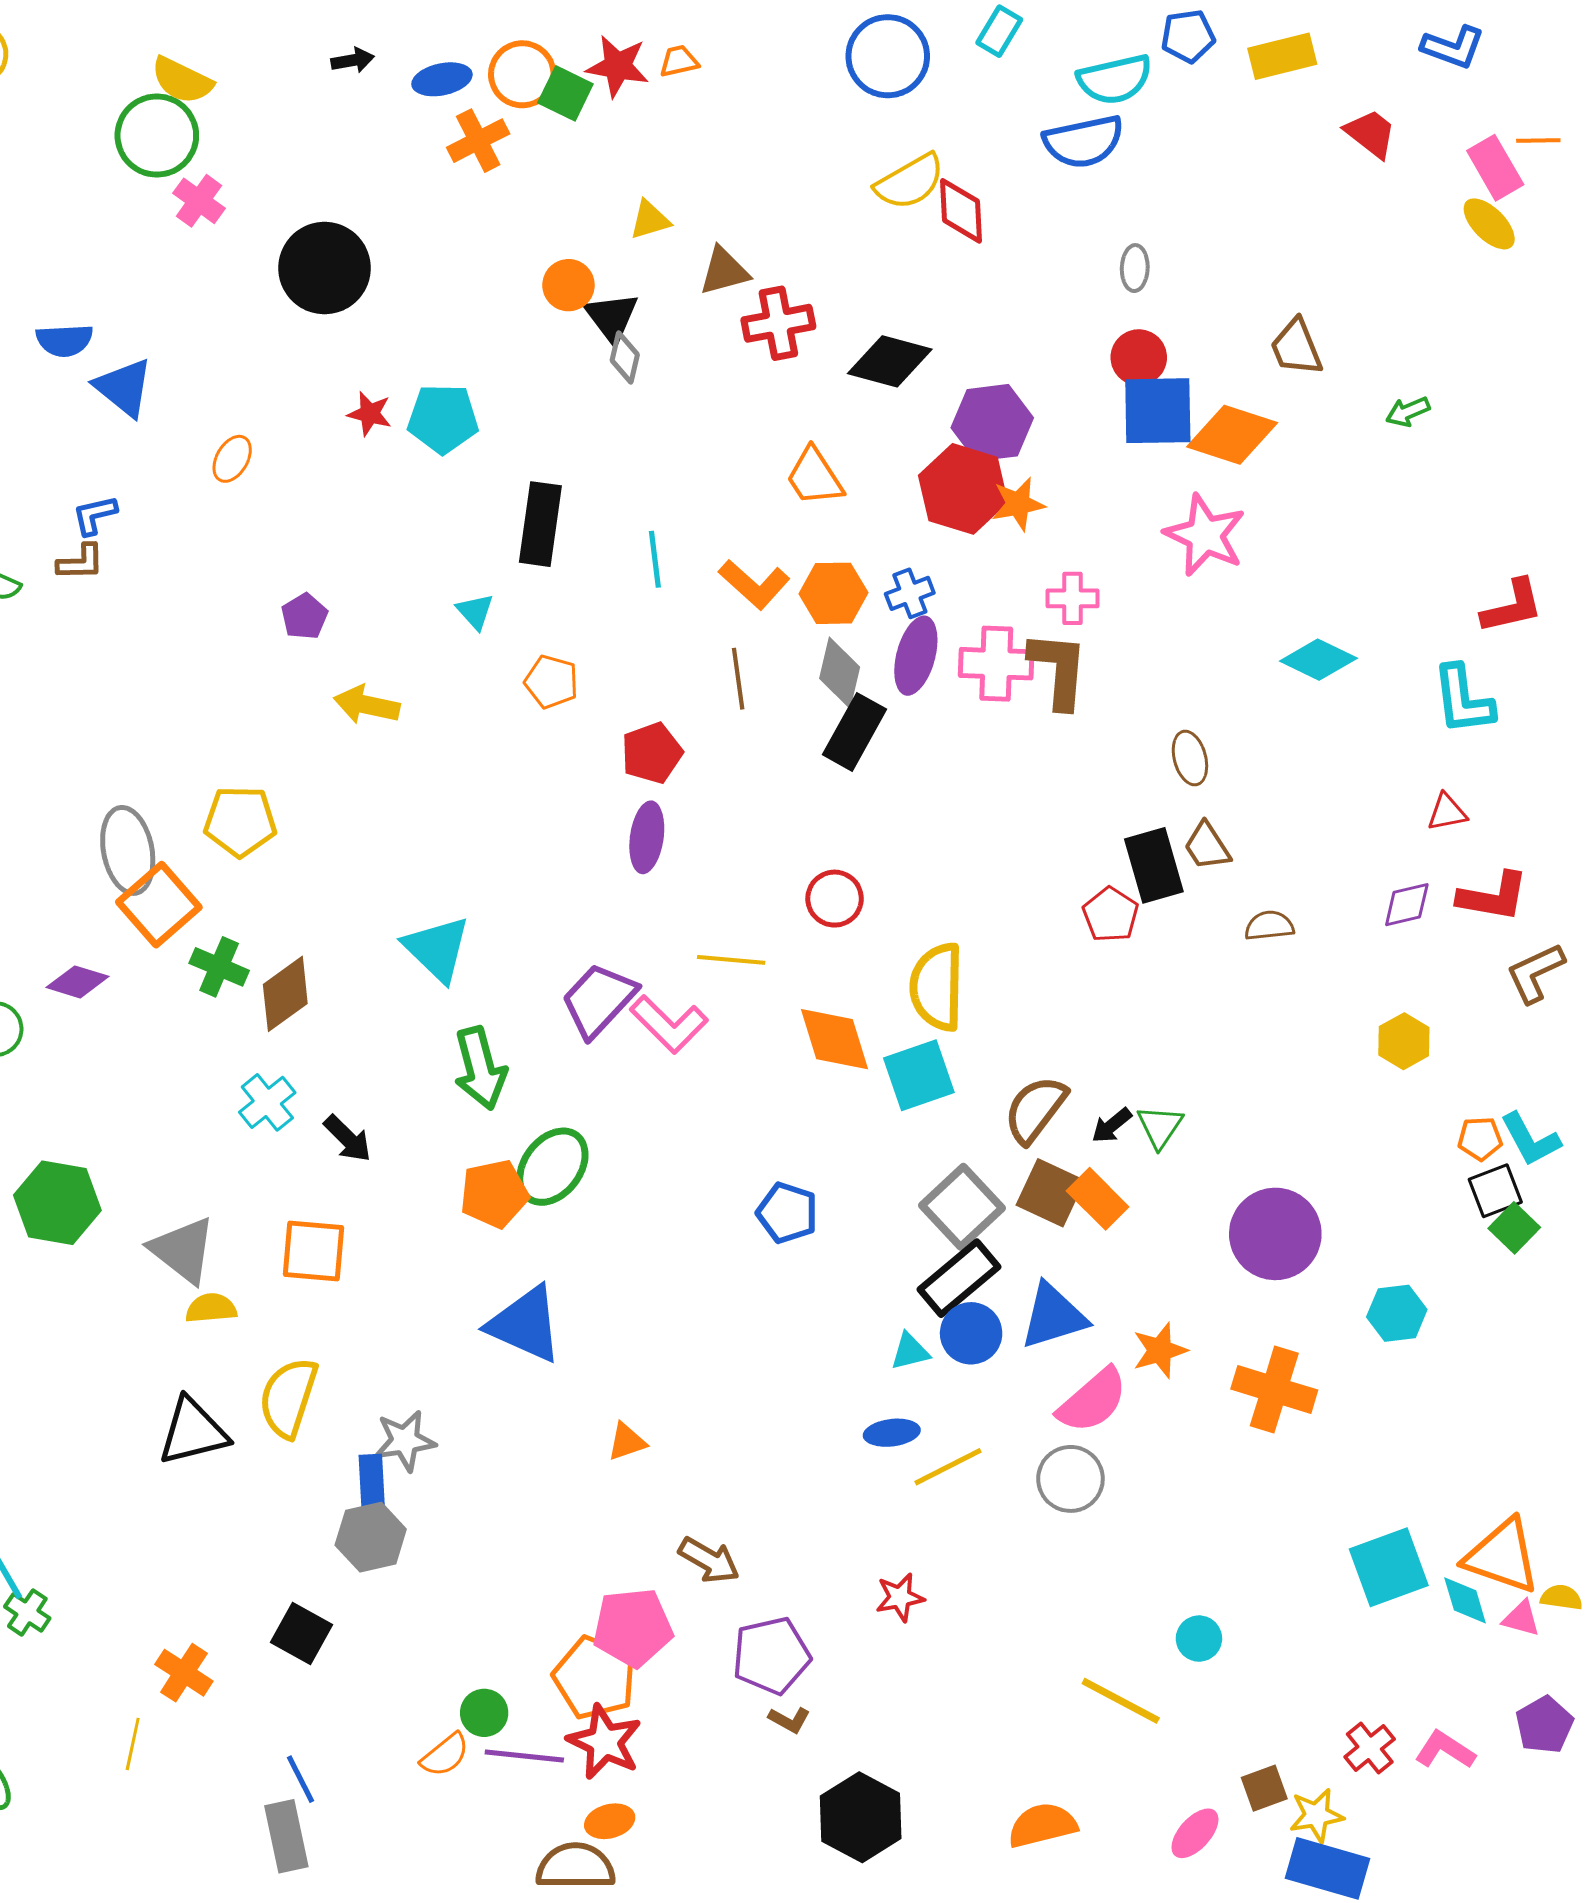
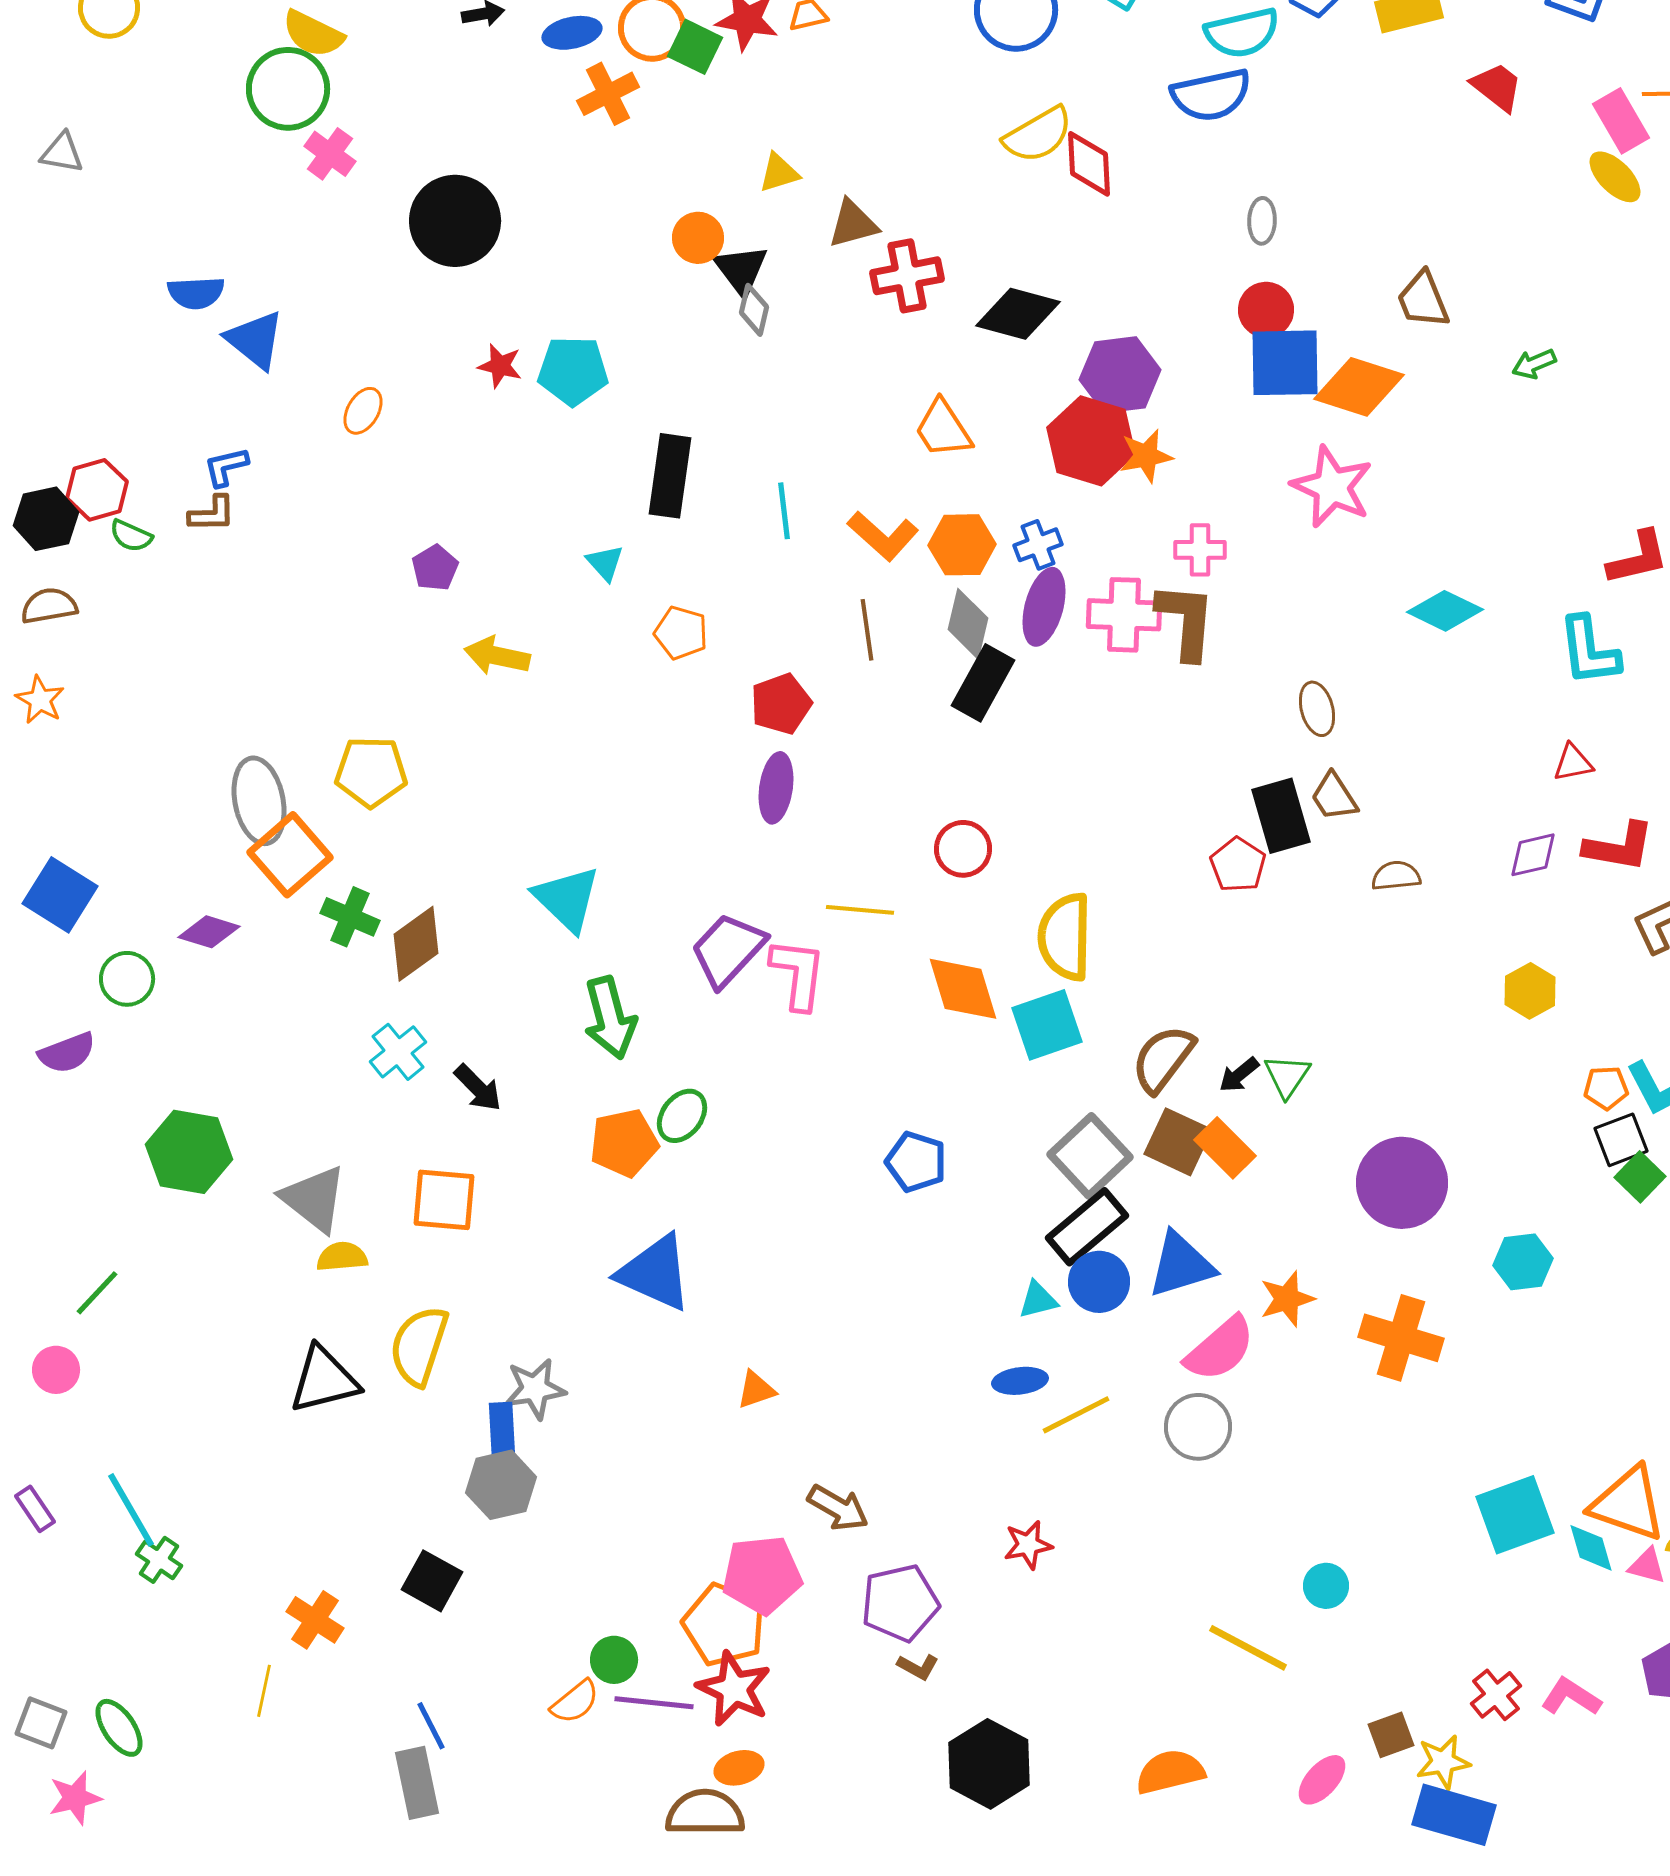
pink L-shape: (669, 1024) -> (798, 974), turned -128
green ellipse: (552, 1167) -> (682, 1116), size x0.7

